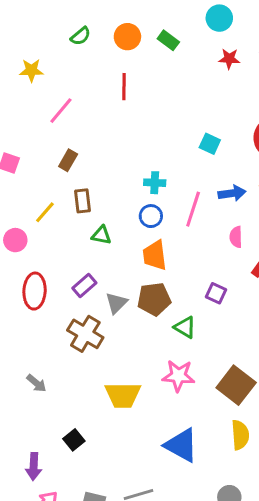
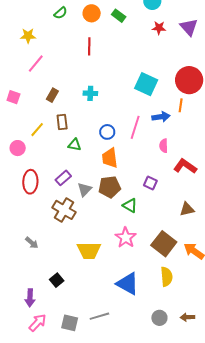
pink line: (61, 111) -> (36, 64), moved
cyan square: (210, 144) -> (146, 84), size x1.6
cyan cross: (155, 183) -> (90, 93), moved
pink star: (178, 376) -> (126, 238), turned 30

